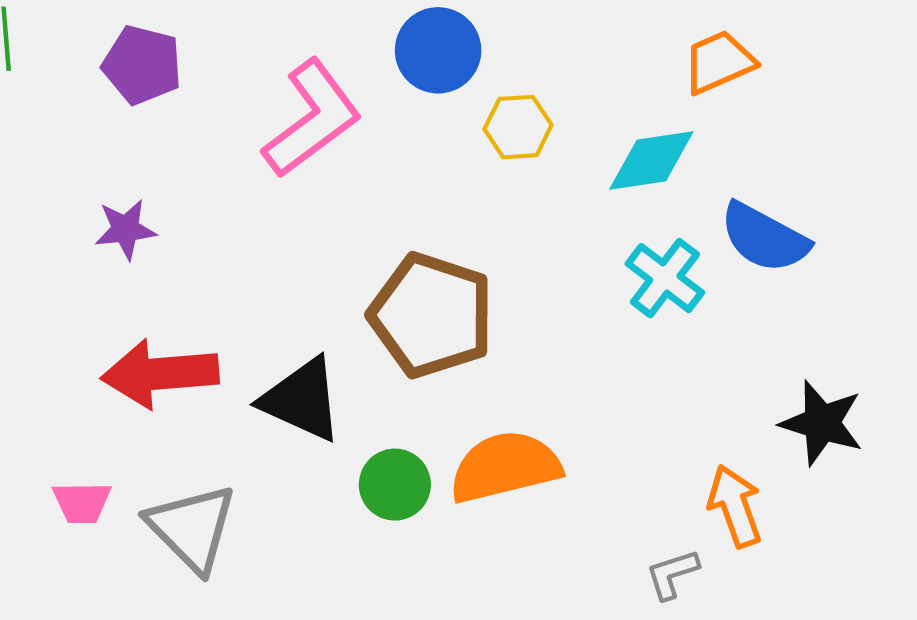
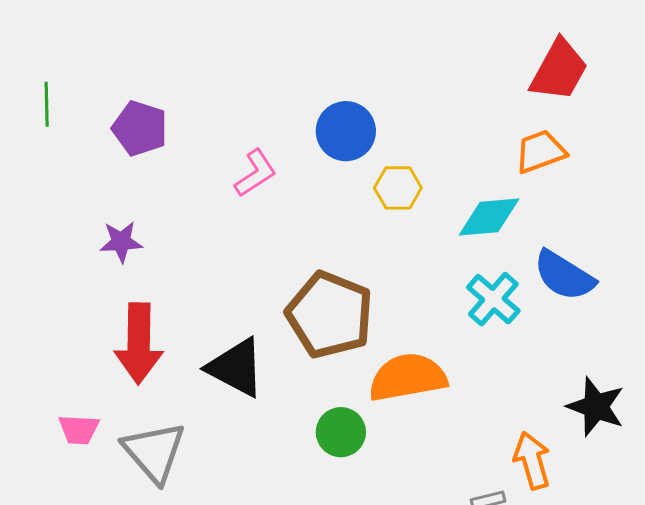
pink L-shape: (312, 119) -> (255, 173), size x0.6
red arrow: (160, 374) -> (139, 343), turned -88
orange semicircle: (505, 467) -> (408, 377), moved
green circle: (395, 485) -> (341, 432), moved

